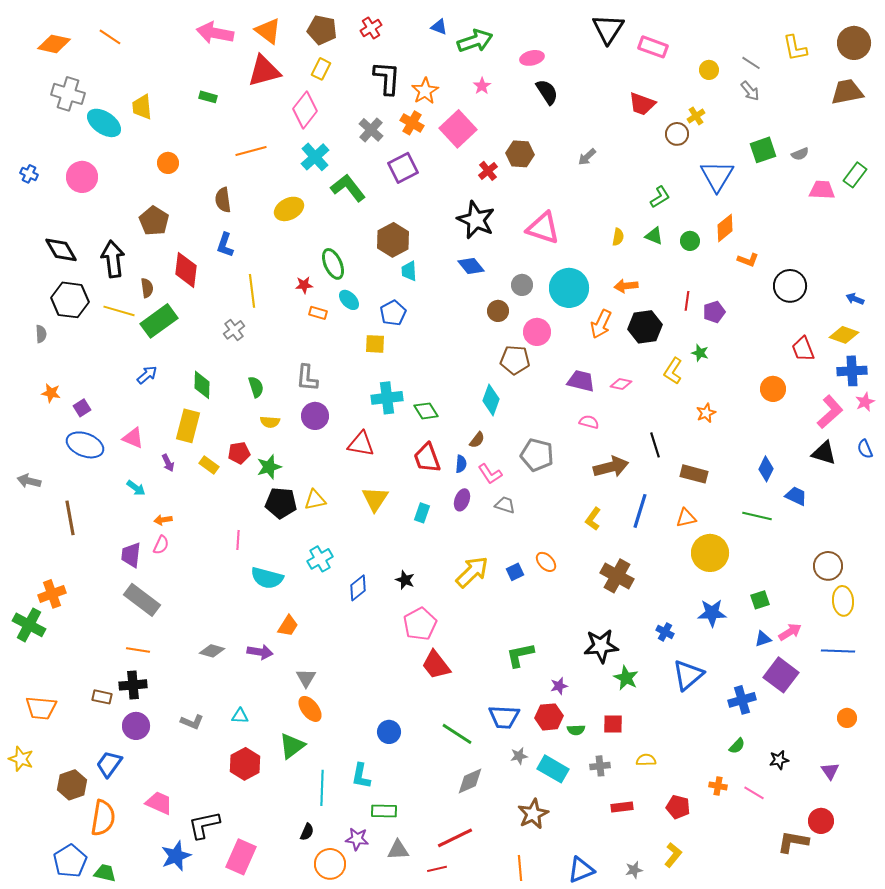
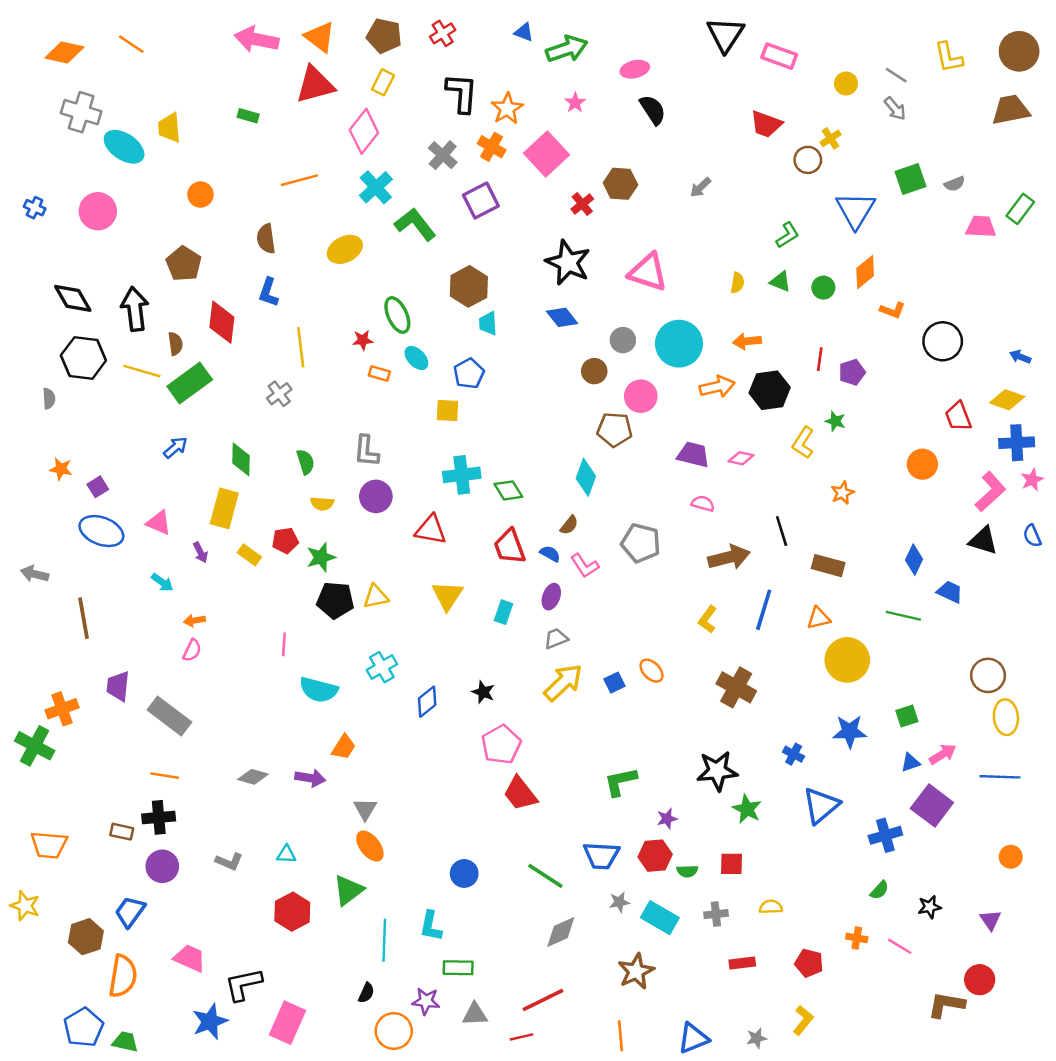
orange arrow: (601, 324) -> (717, 387), turned -128
blue semicircle: (461, 464) -> (550, 554), turned -66
gray trapezoid: (505, 505) -> (556, 638), moved, turned -40
purple trapezoid: (131, 555) -> (118, 686), moved

